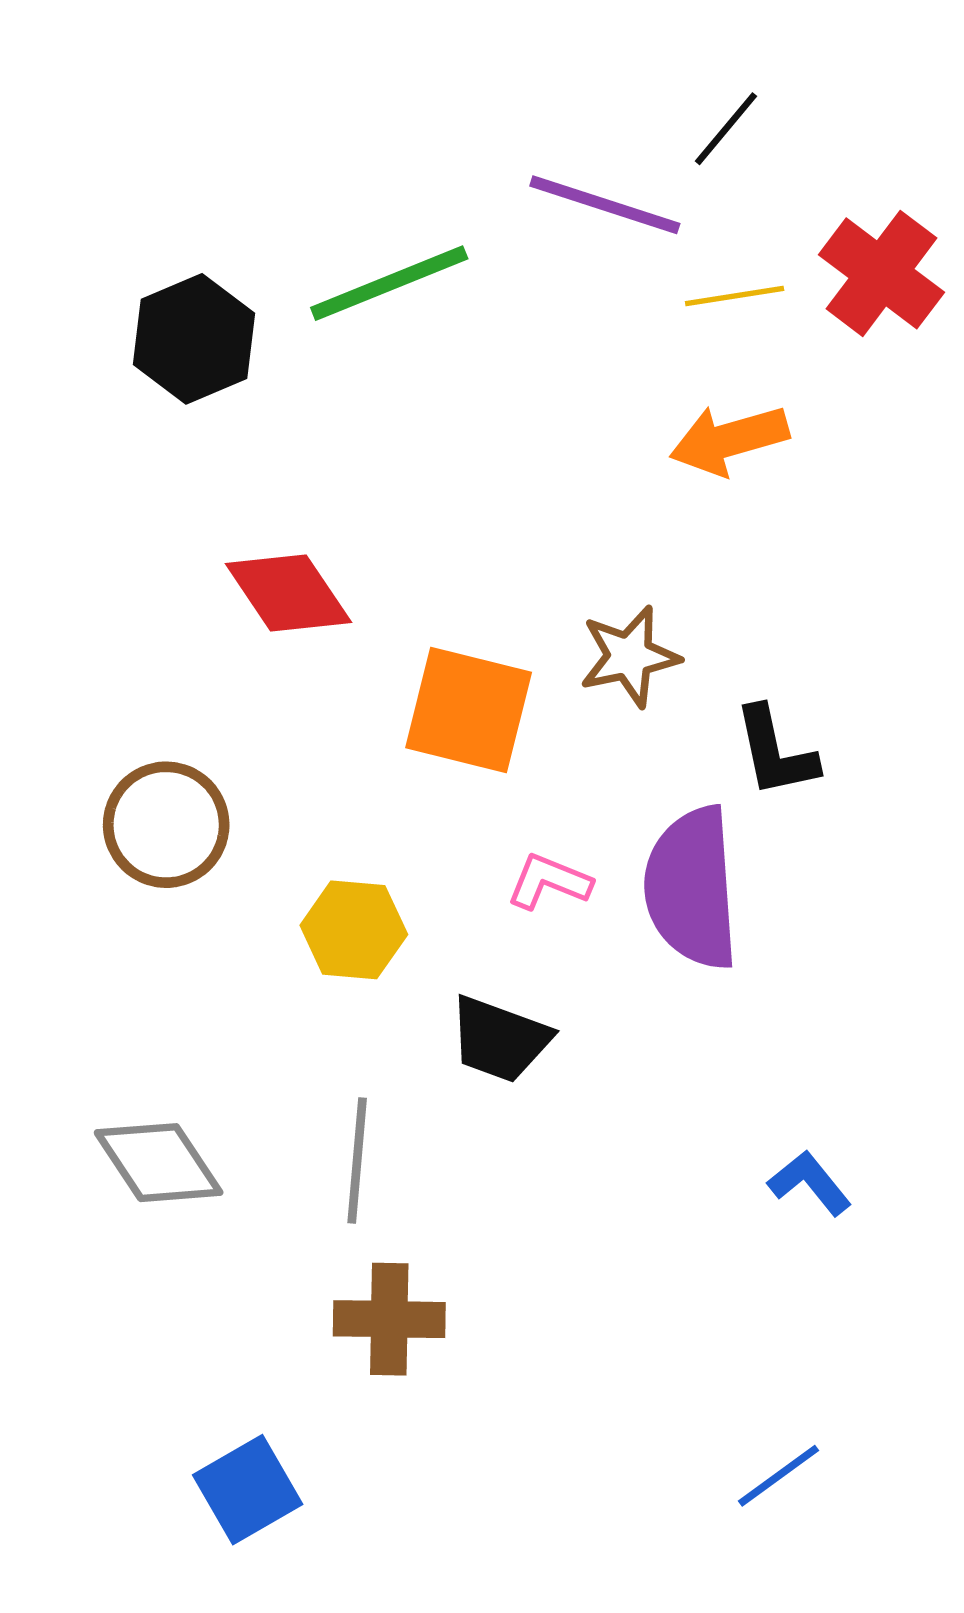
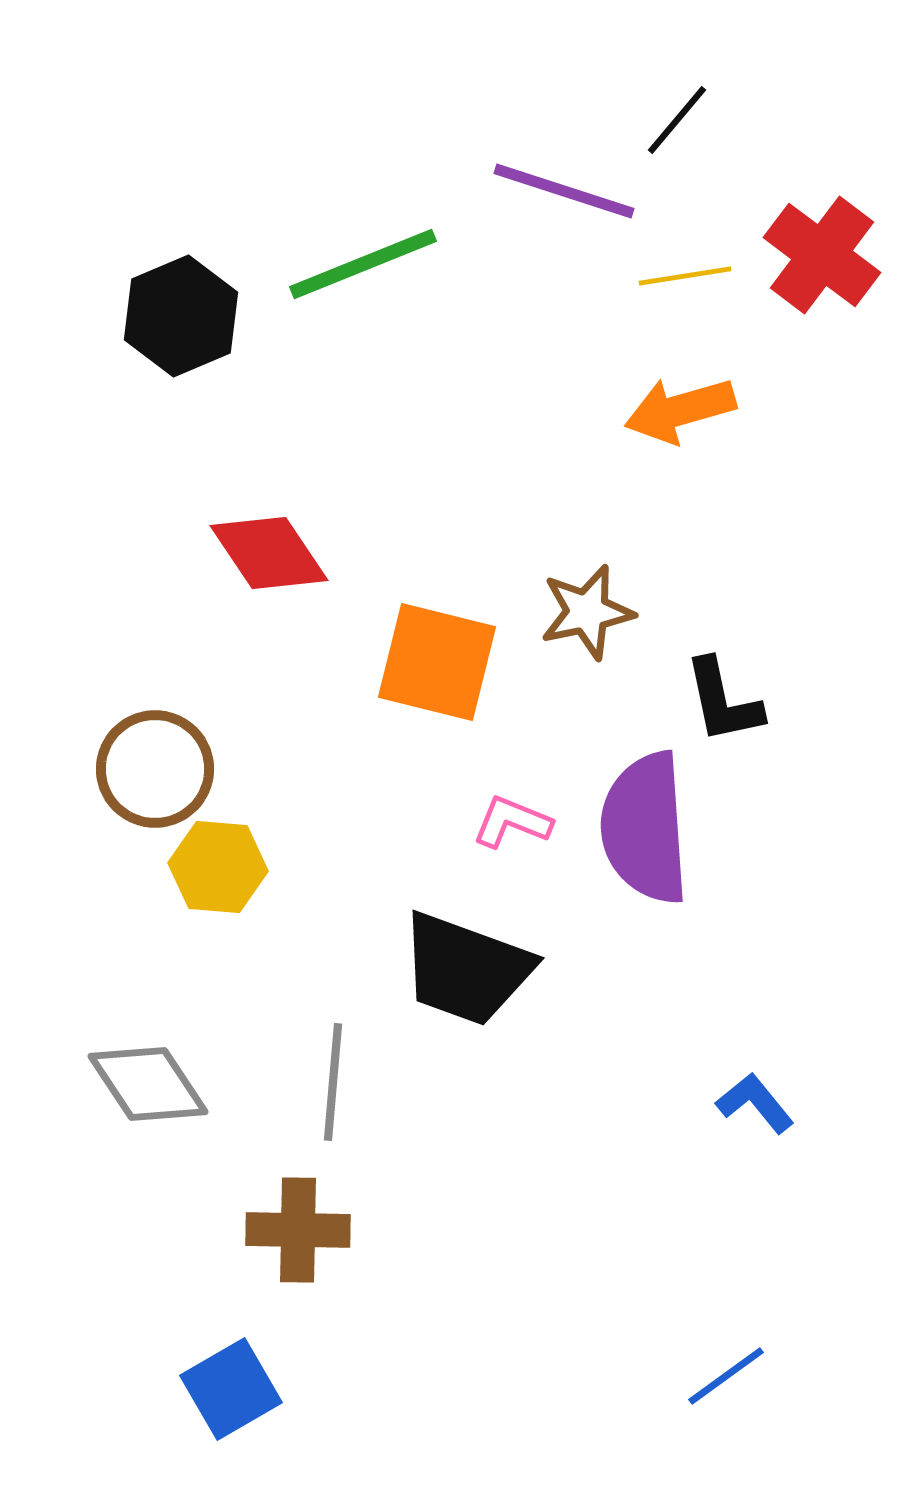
yellow hexagon: (354, 930) -> (218, 867), moved
black trapezoid: (500, 1039) -> (466, 969), size x1.4
brown cross: (389, 1319) -> (298, 1230), moved

